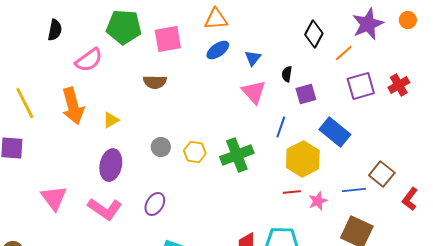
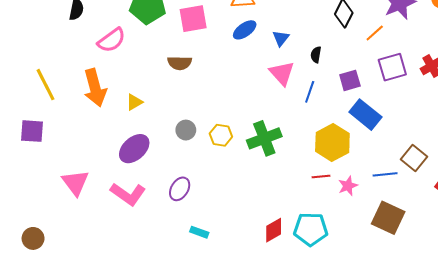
purple square: (306, 94) -> (350, 80), moved
blue line: (281, 127) -> (310, 92), moved
purple ellipse: (111, 165) -> (134, 149), turned 36

